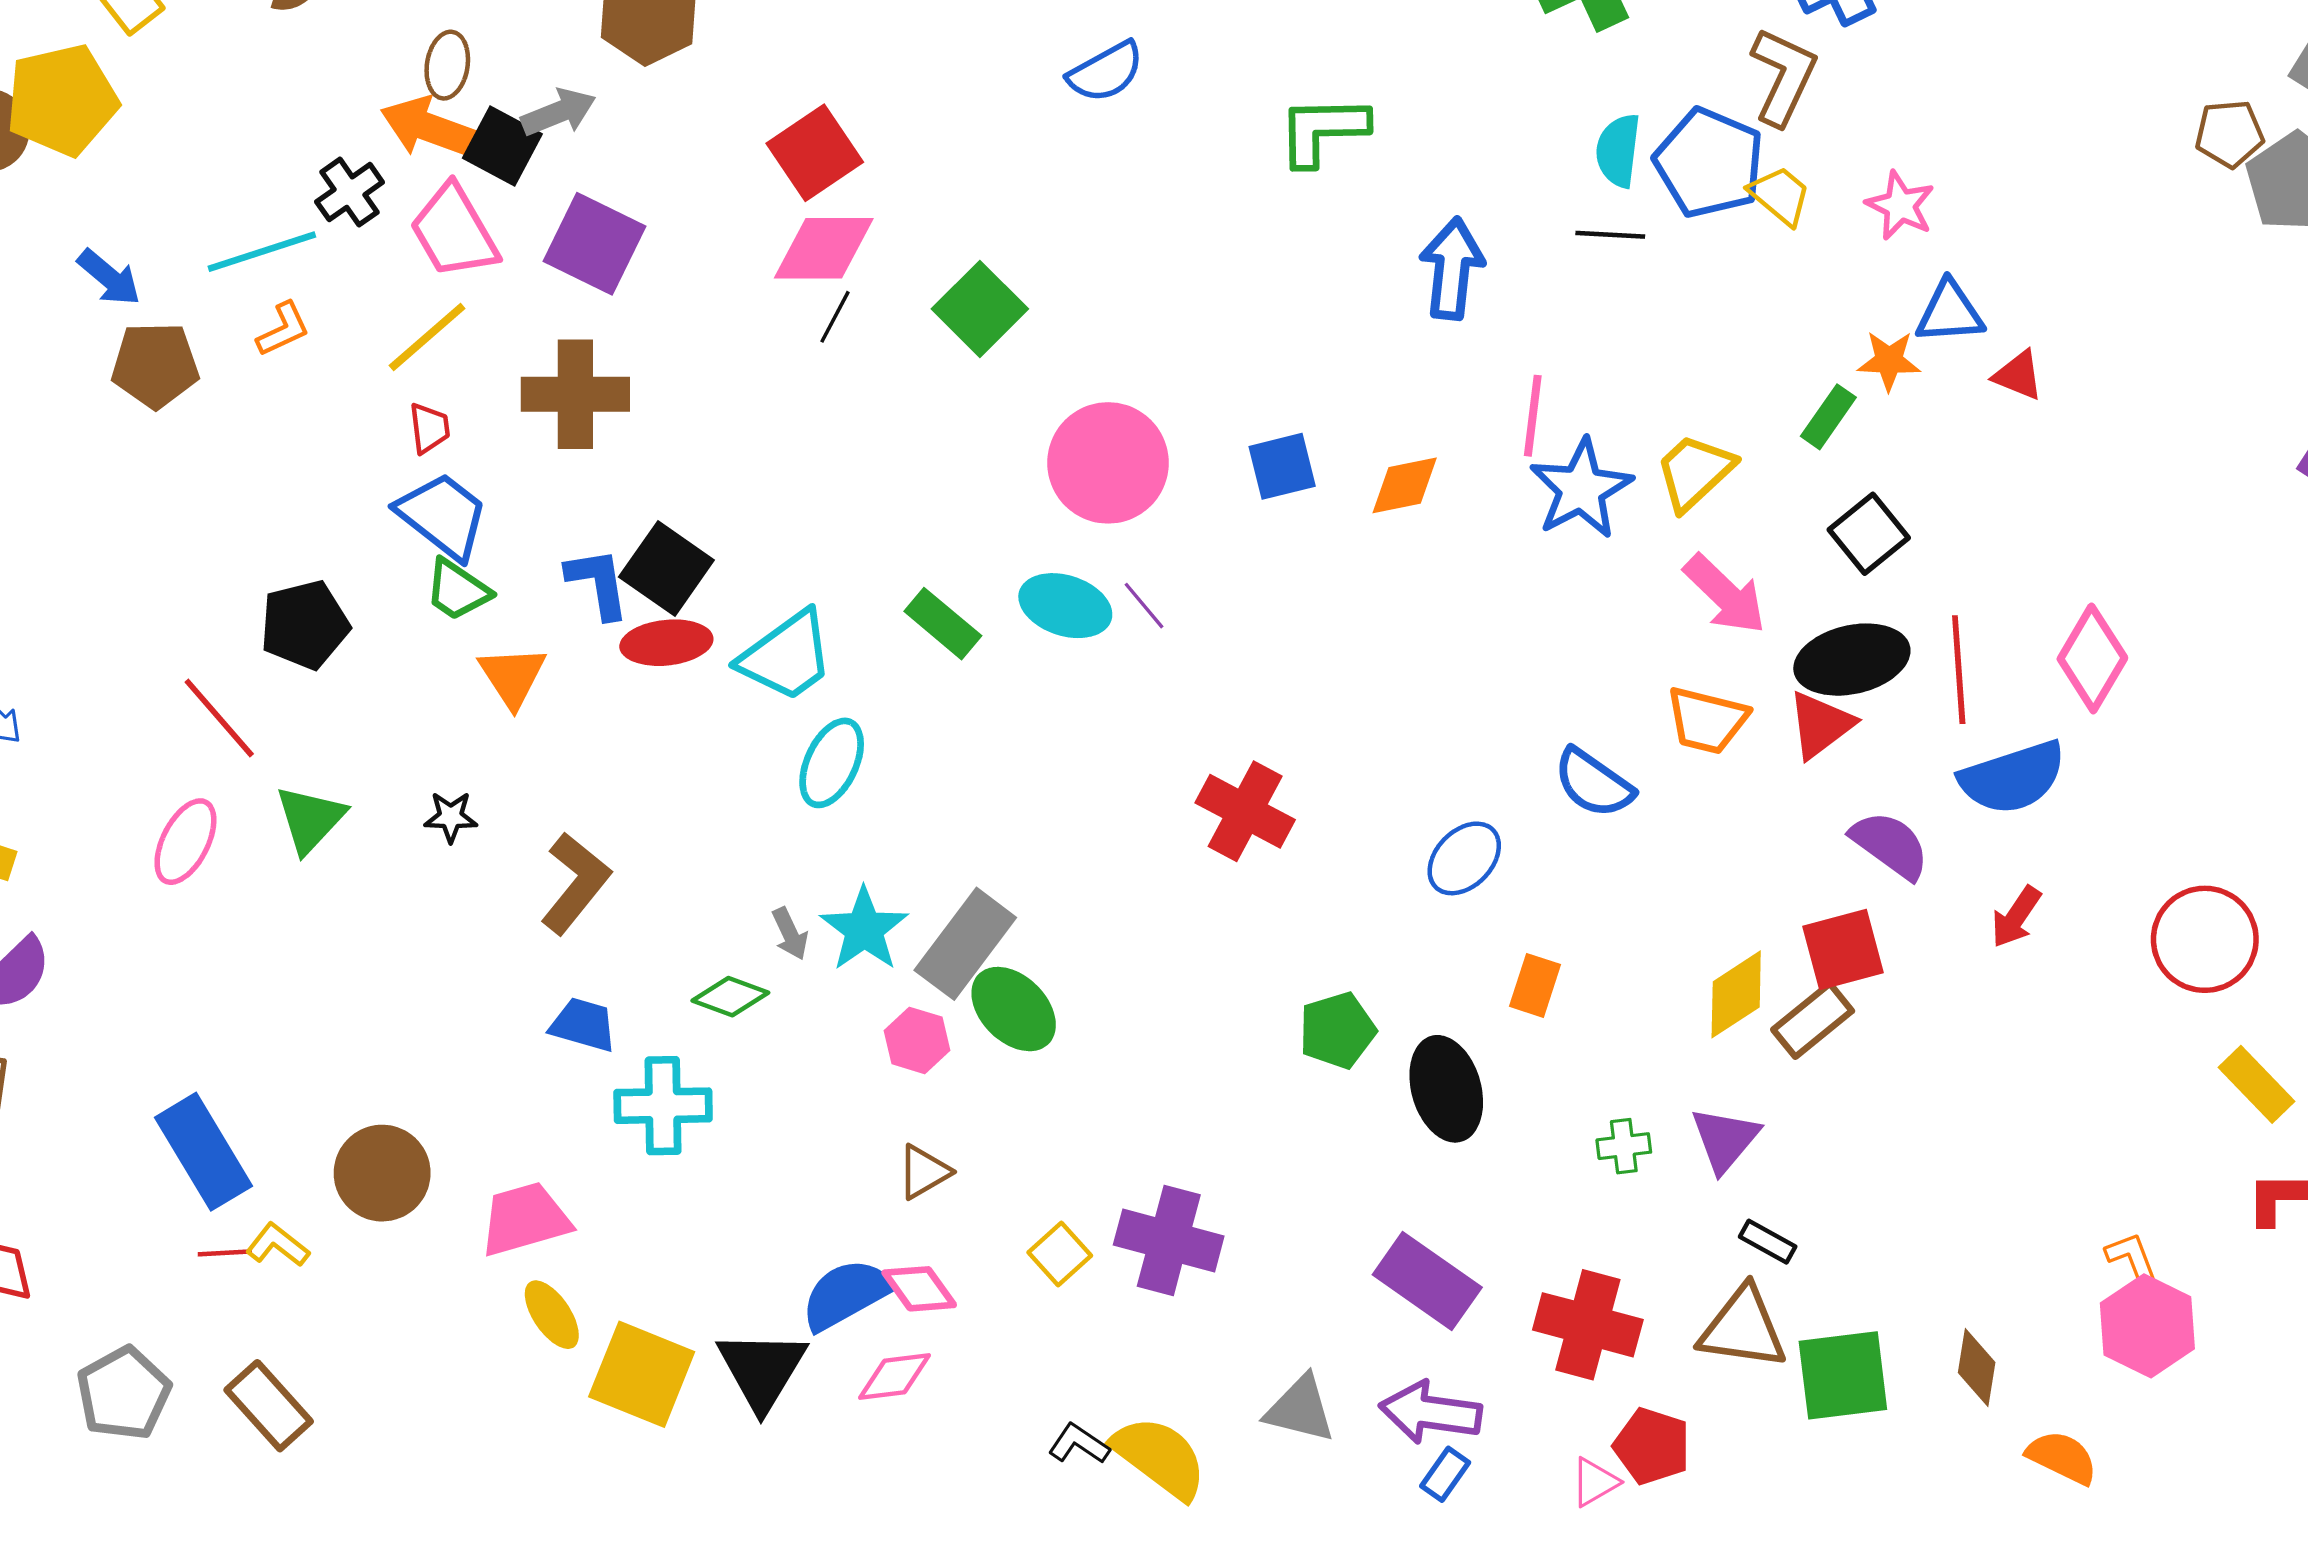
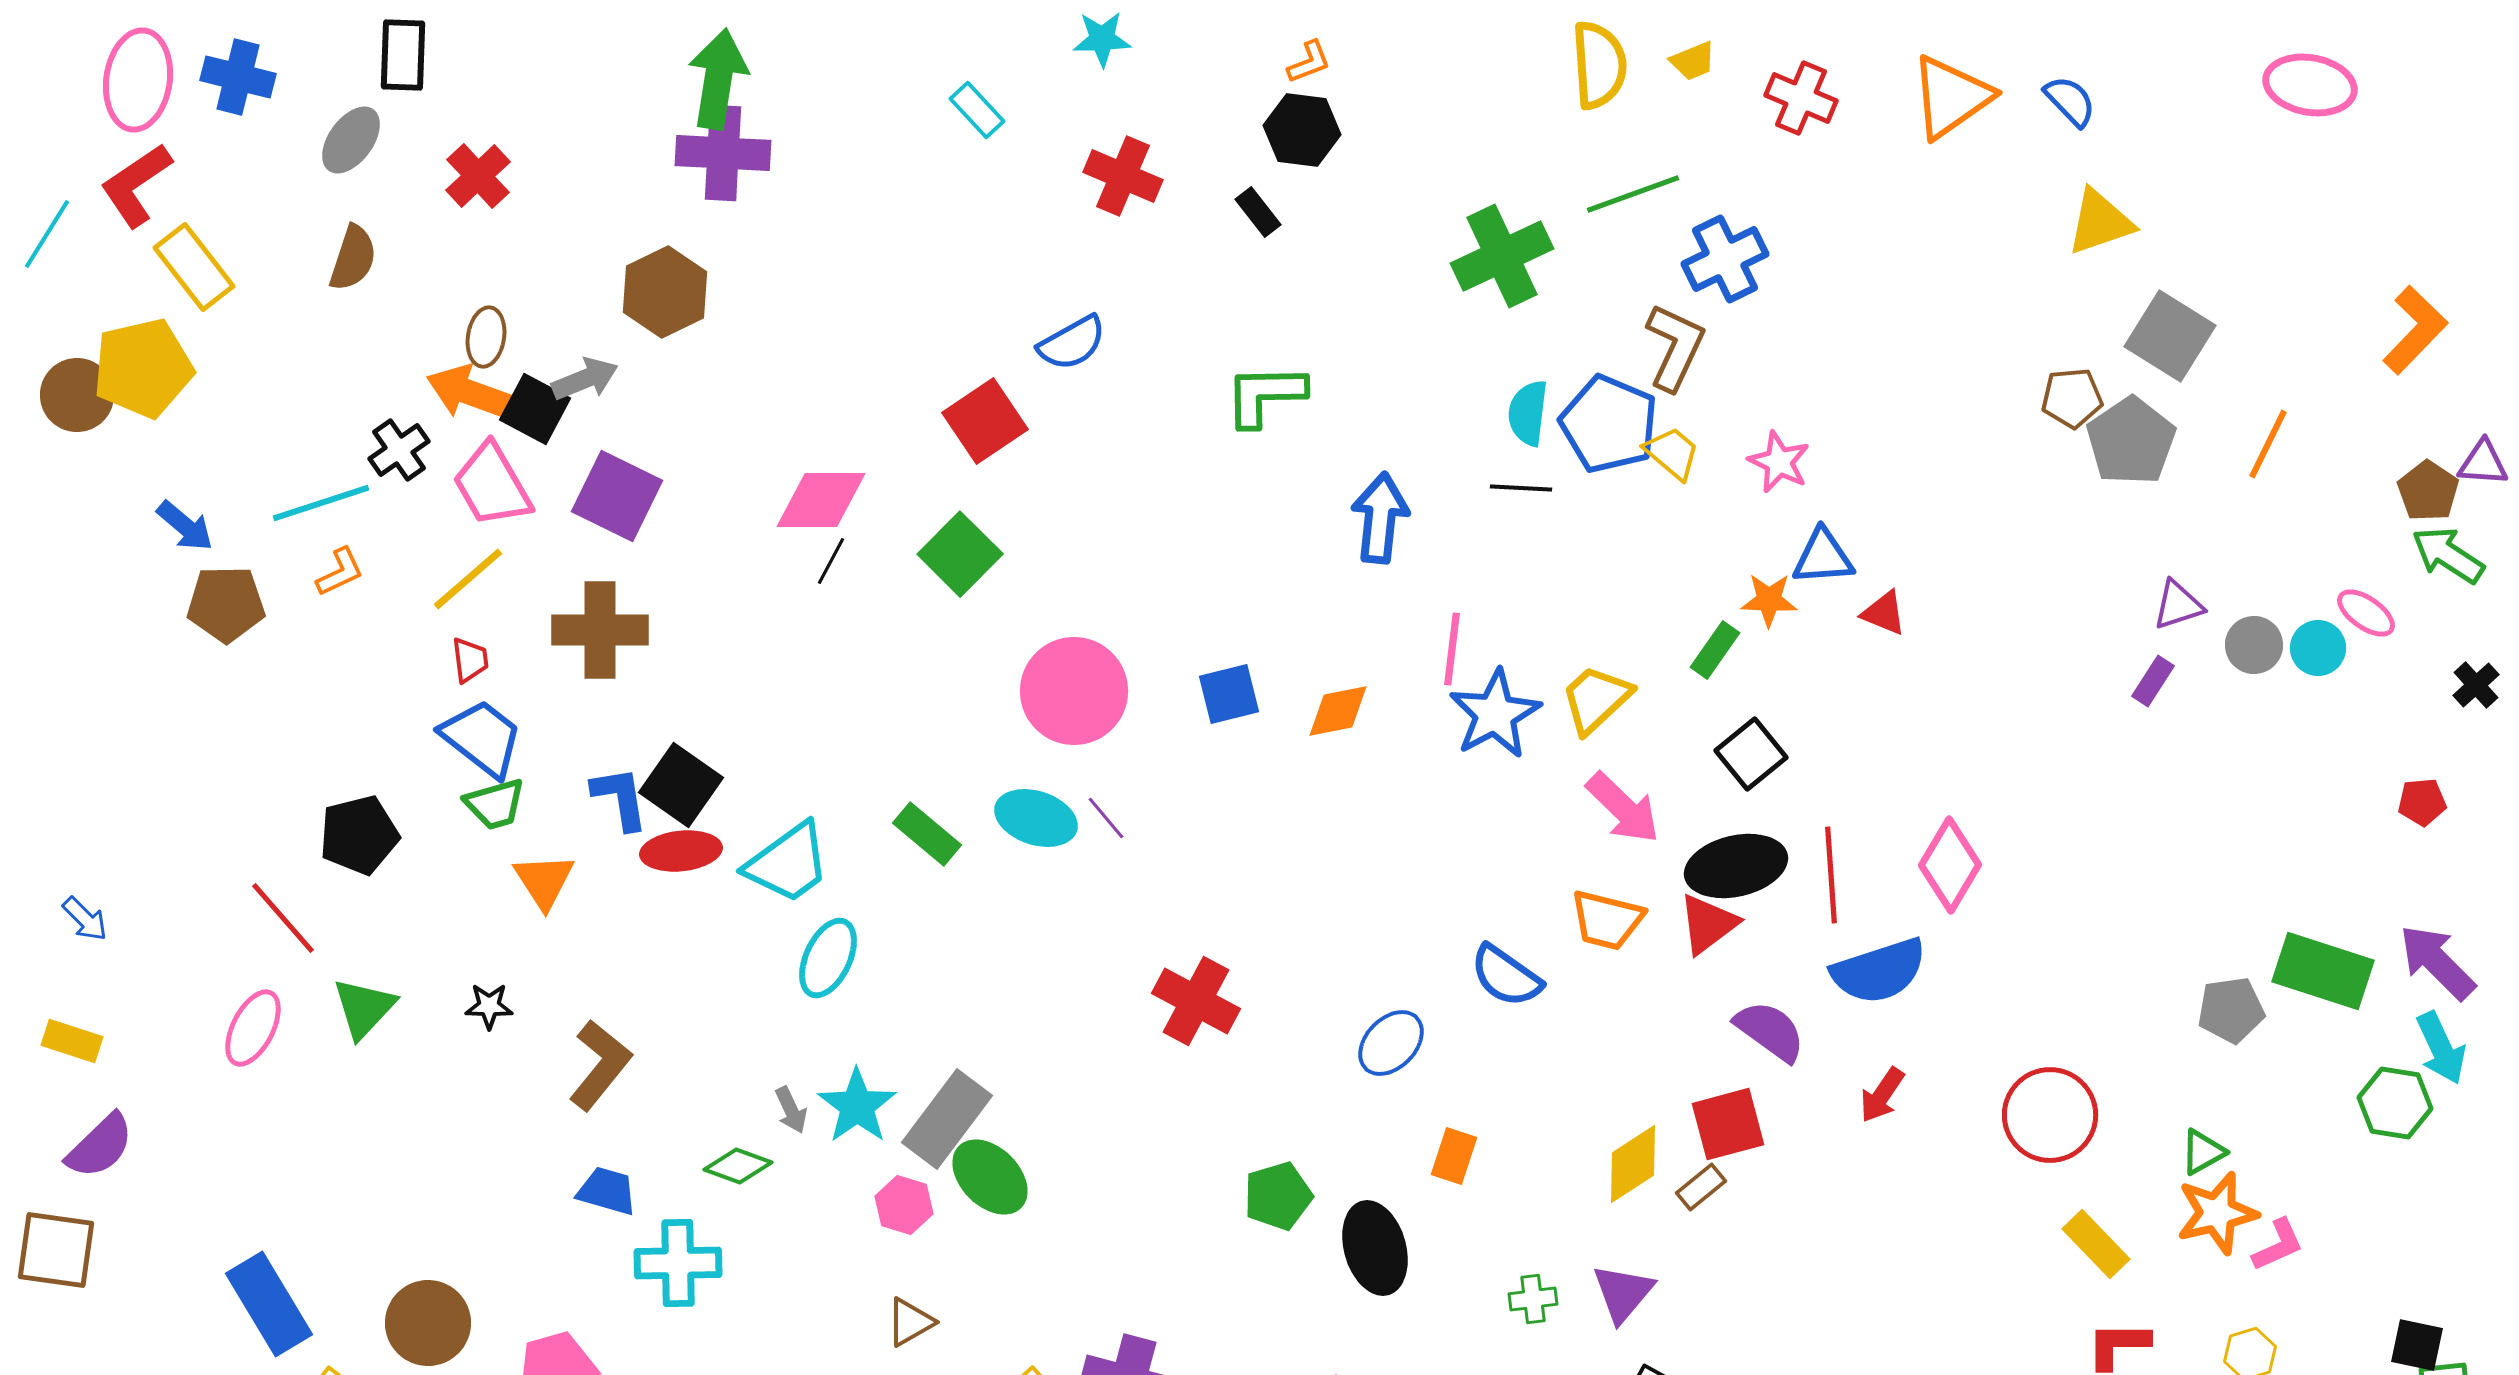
red square: (815, 153) -> (985, 421), moved
green trapezoid: (457, 590) -> (495, 804), turned -50
brown rectangle: (1813, 1020) -> (1701, 1187), size x0.7

